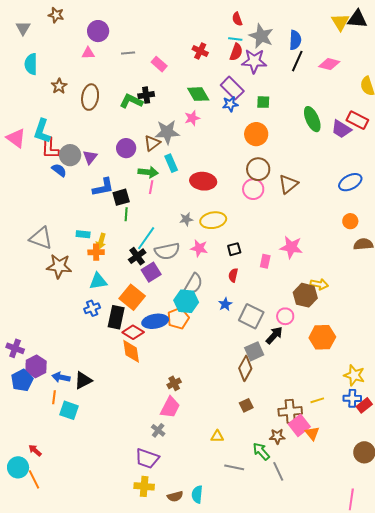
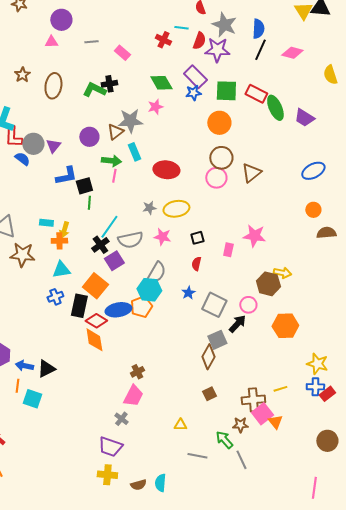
cyan line: (235, 39) -> (181, 28), moved
green square: (263, 102) -> (226, 91), size x1.6
red rectangle: (357, 120) -> (256, 94), moved

